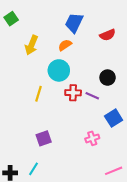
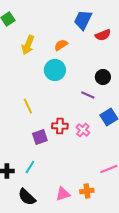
blue trapezoid: (74, 23) -> (83, 20), moved
red cross: (73, 93) -> (60, 126), moved
yellow line: (39, 94) -> (28, 106), moved, turned -42
pink cross: (92, 138) -> (83, 130), moved, turned -32

